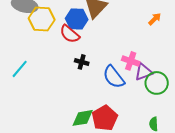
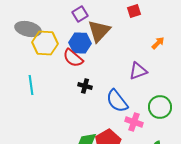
pink cross: (131, 61) -> (134, 122), moved
cyan line: (20, 69) -> (31, 85), moved, turned -48
purple triangle: (144, 72) -> (138, 71), moved

